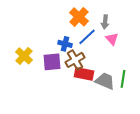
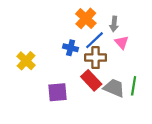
brown cross: (75, 60) -> (96, 58), moved, turned 30
purple square: (52, 62) -> (58, 92), moved
red rectangle: (84, 74) -> (91, 80), turned 36

